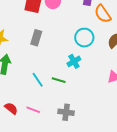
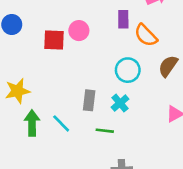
gray rectangle: (36, 38) -> (89, 100), moved
cyan line: (38, 80) -> (61, 123), moved

